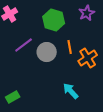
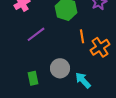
gray circle: (47, 52) -> (60, 68), moved
green rectangle: (13, 97) -> (33, 78), moved, turned -72

